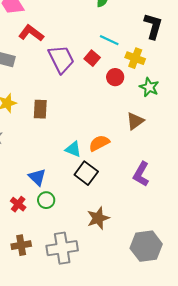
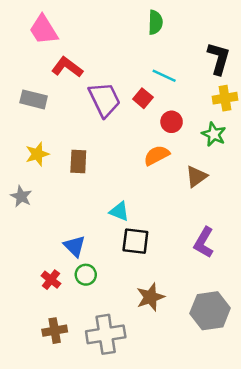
yellow cross: (135, 58) -> (225, 98), moved, turned -30
orange semicircle: (99, 143) -> (157, 155), moved
black square: (86, 173) -> (135, 241), turned -30
gray hexagon: (146, 246) -> (210, 311), moved

